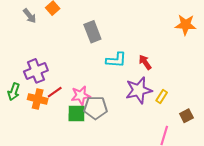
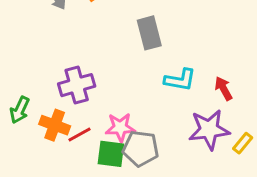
purple cross: (36, 71) -> (77, 85), moved
red line: (55, 92) -> (79, 135), moved

